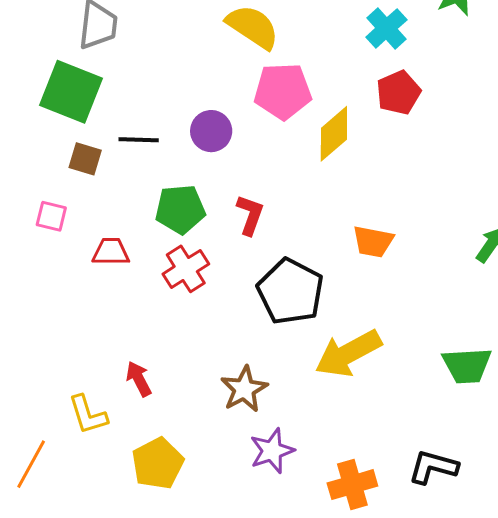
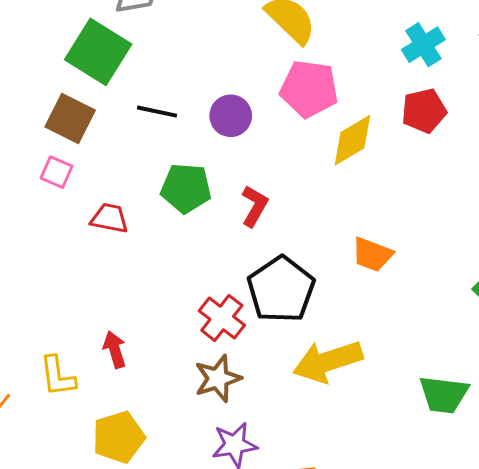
brown square: (85, 159) -> (70, 119), moved, size x1.4
red cross: (186, 269) -> (222, 318), moved, turned -30

